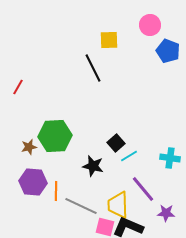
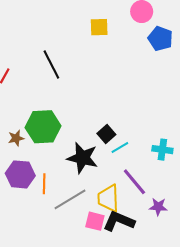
black line: (93, 68) -> (51, 64), moved
black star: (93, 166) -> (83, 158), size x1.4
gray line: (81, 206) -> (70, 199), turned -56

